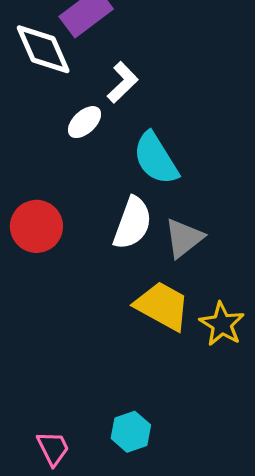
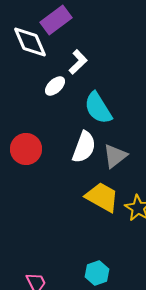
cyan hexagon: (131, 432) -> (97, 273), moved

